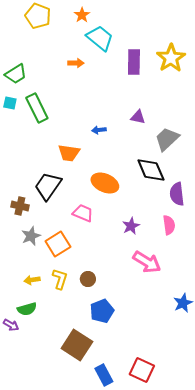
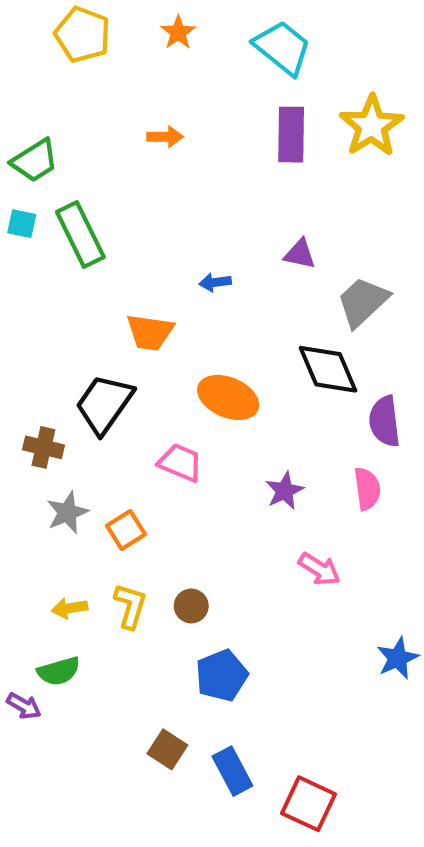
cyan trapezoid: (100, 38) -> (282, 48), moved
orange square: (58, 244) -> (126, 530), size x0.7
pink arrow: (147, 262) -> (319, 569), size x0.7
brown square: (77, 345) -> (167, 749), size x0.6
blue rectangle: (104, 375) -> (232, 771), moved

